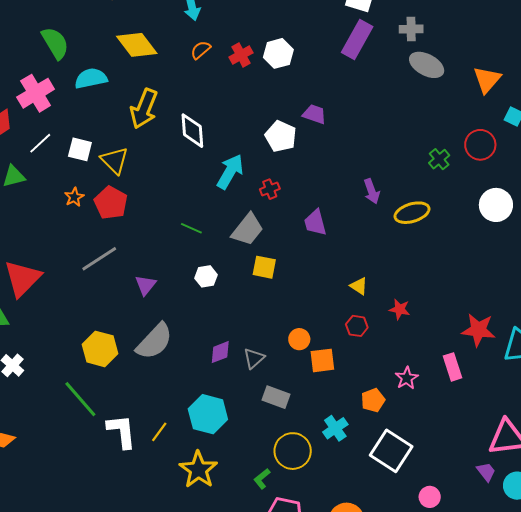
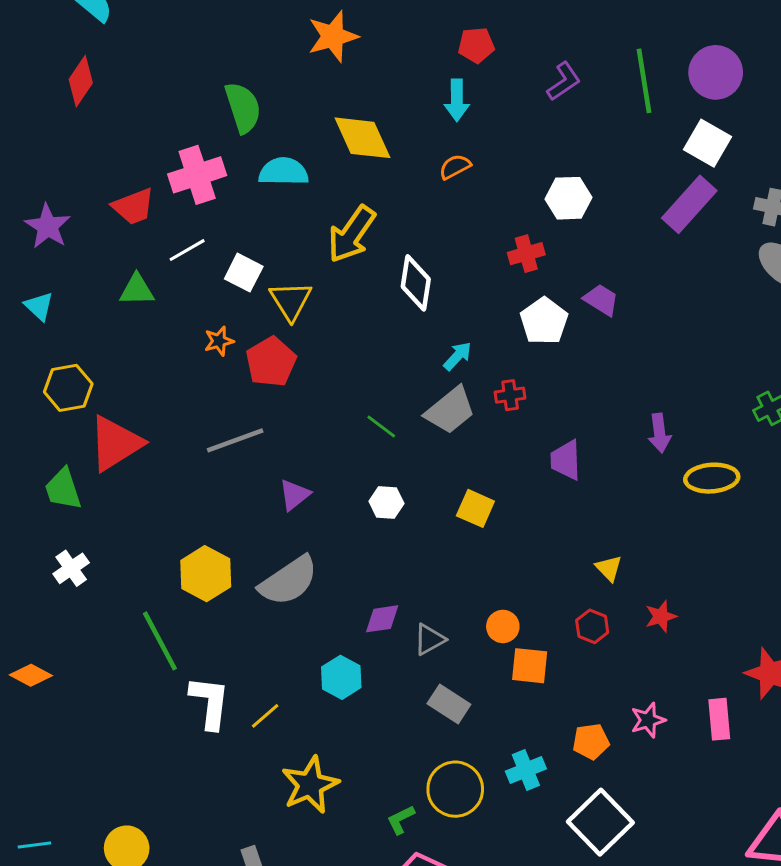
red cross: (241, 55) -> (526, 254), moved
cyan arrow: (230, 172) -> (457, 356), size x0.6
gray trapezoid: (247, 229) -> (450, 410), moved
red star: (400, 309) -> (661, 616), turned 30
cyan hexagon: (208, 414) -> (341, 677), moved, size x0.7

